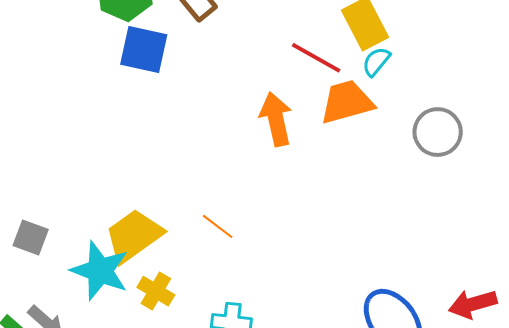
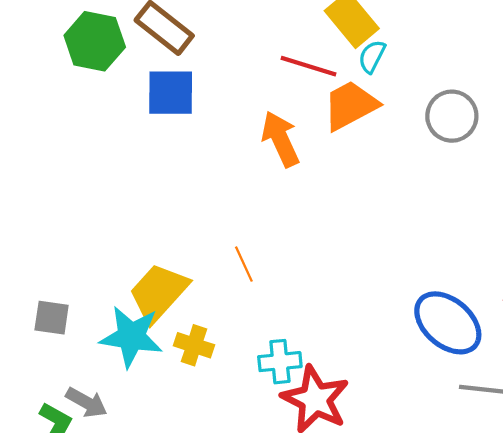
blue square: (144, 49) -> (171, 93), moved
orange line: (218, 226) -> (244, 264), turned 40

